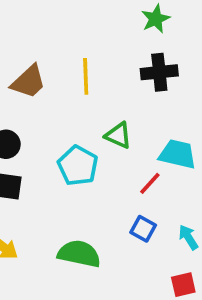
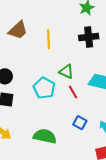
brown trapezoid: (29, 82) -> (18, 30), moved
red line: (150, 183) -> (73, 92), moved, turned -72

